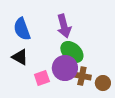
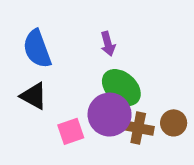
purple arrow: (64, 26) -> (108, 44), size x0.6
brown circle: (103, 83) -> (174, 123), moved

